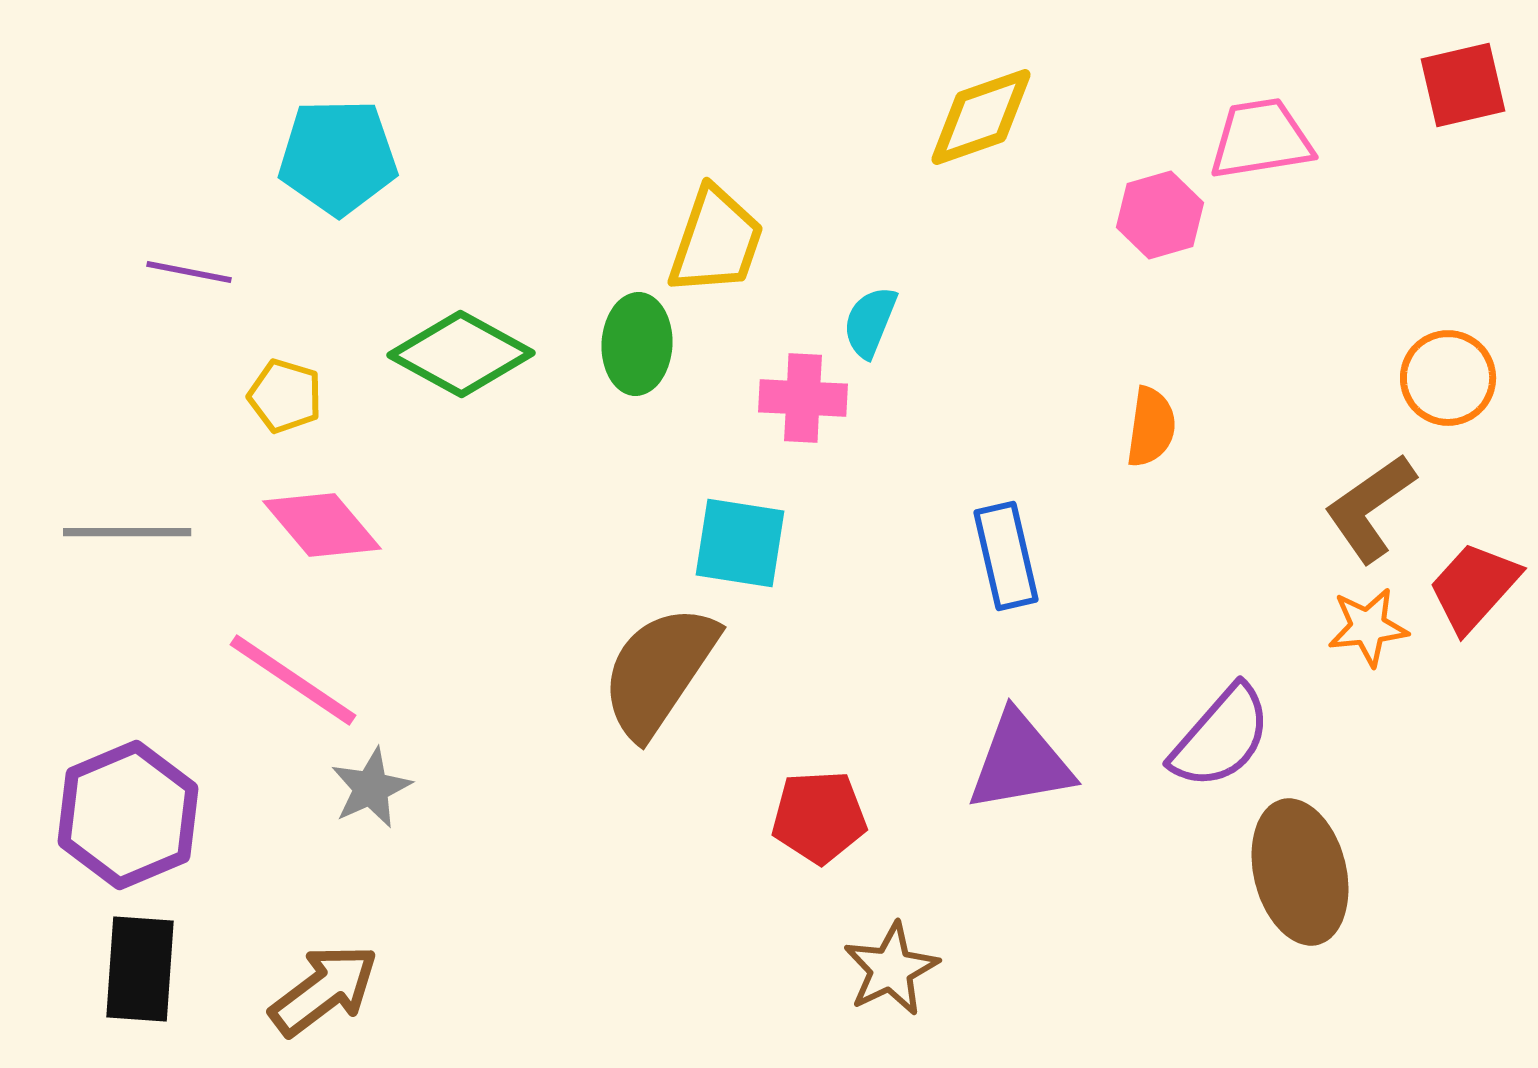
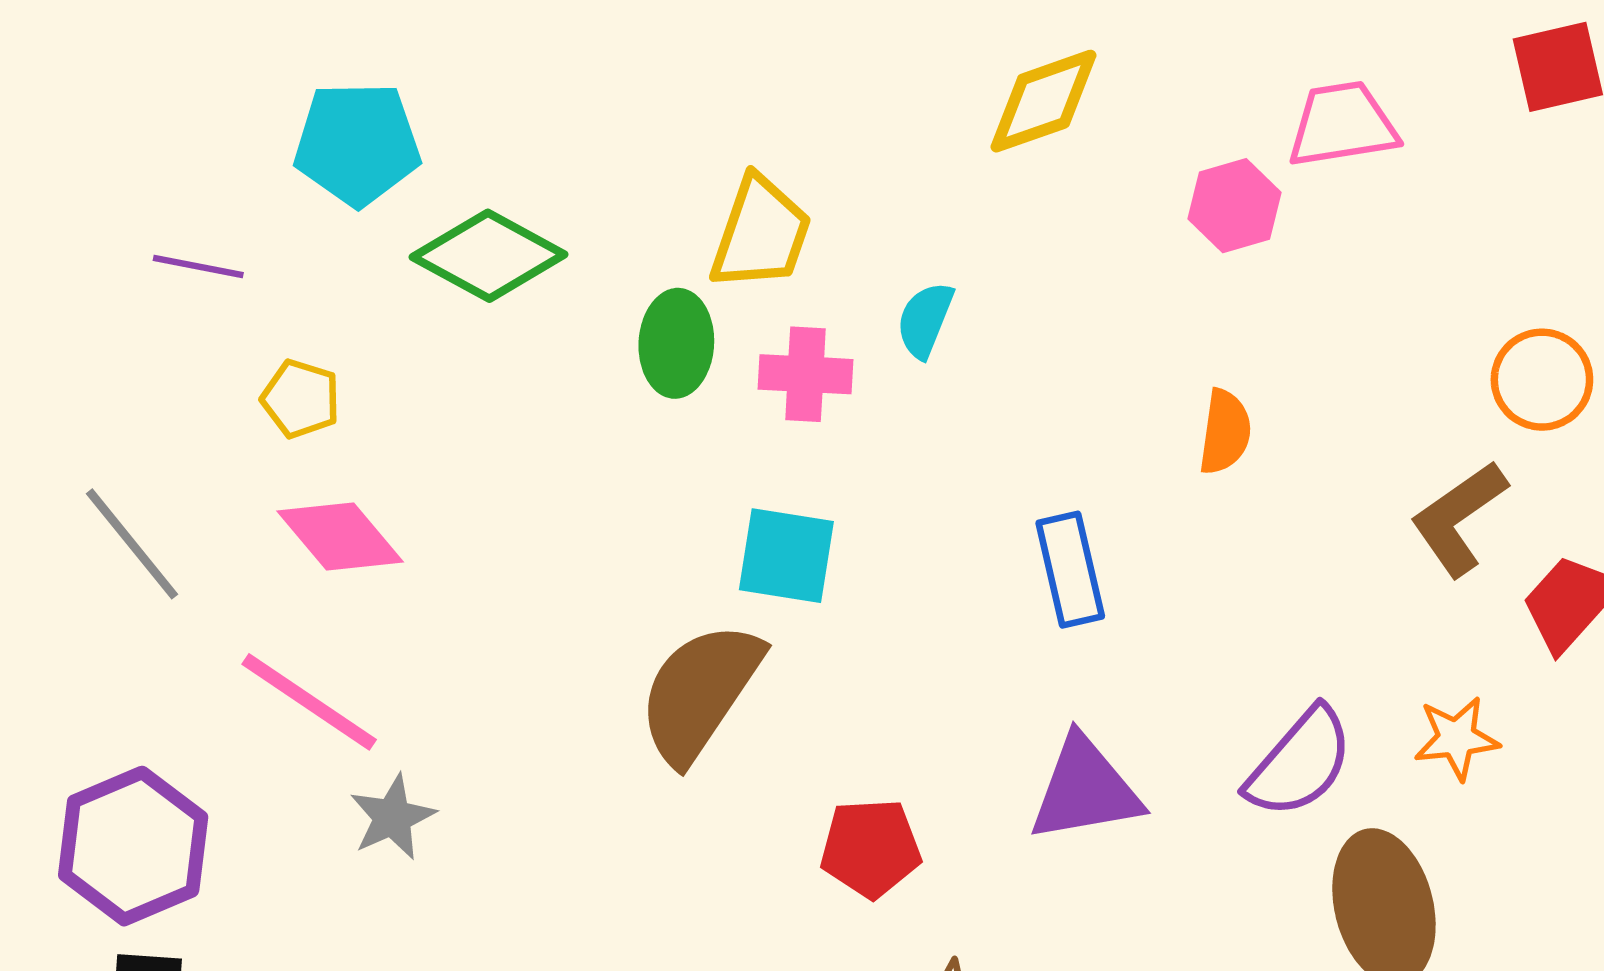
green diamond: (461, 354) -> (489, 256), moved
pink cross: (803, 398) -> (806, 374), moved
gray line: (127, 532) -> (132, 544), turned 51
orange star: (1368, 627) -> (1457, 738), moved

